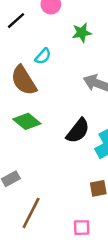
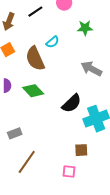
pink square: (82, 228) -> (69, 171), moved

